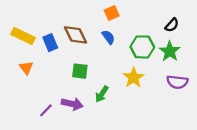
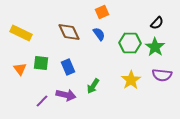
blue rectangle: (50, 43) -> (68, 67), moved
orange triangle: (26, 68) -> (20, 69), moved
green square: (80, 71) -> (41, 63), moved
yellow star: (134, 78) -> (131, 80), moved

